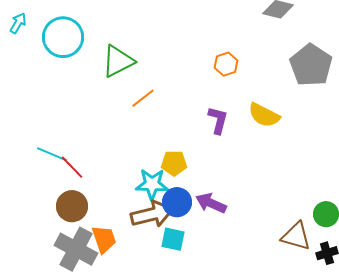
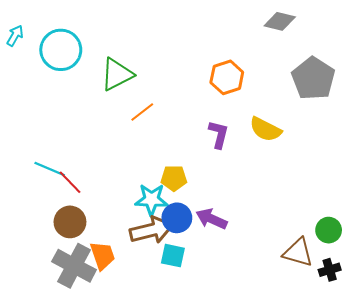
orange hexagon: (226, 64) -> (227, 77), size x1.4

